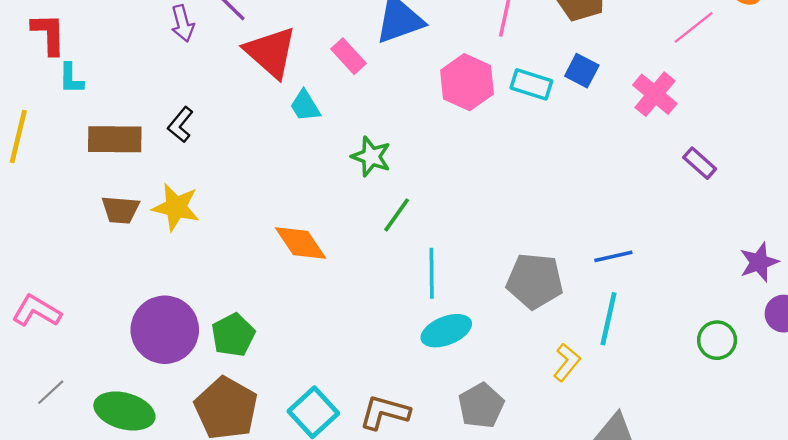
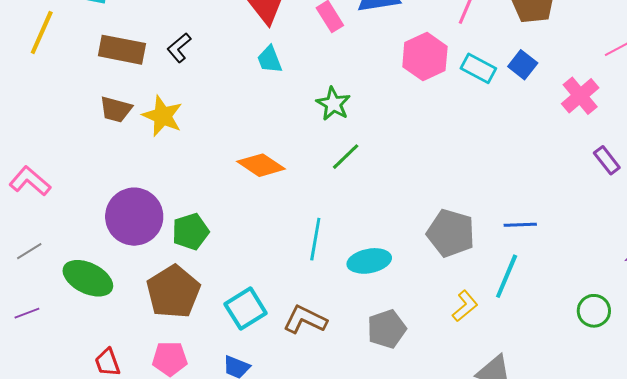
cyan trapezoid: (305, 106) -> (270, 59), moved
orange diamond: (301, 243) -> (261, 165), turned -33
cyan line: (432, 273) -> (315, 239), moved

